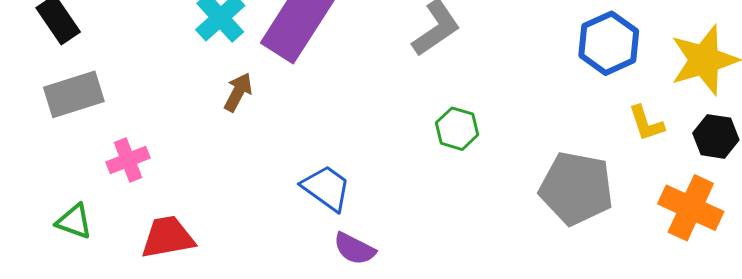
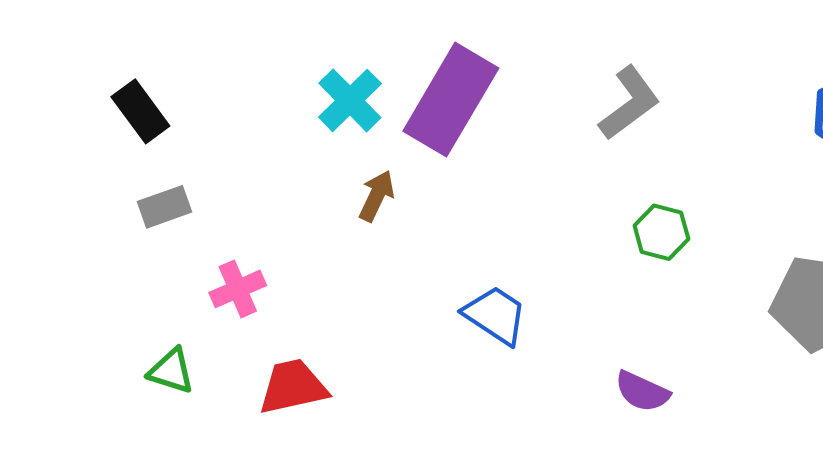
gray rectangle: (74, 94) -> (165, 207), size x0.7
purple semicircle: (354, 249) -> (642, 391), moved

